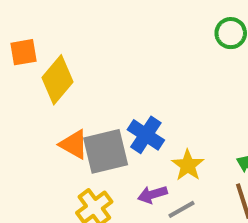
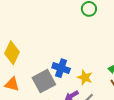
orange triangle: (74, 144) -> (12, 84), moved

